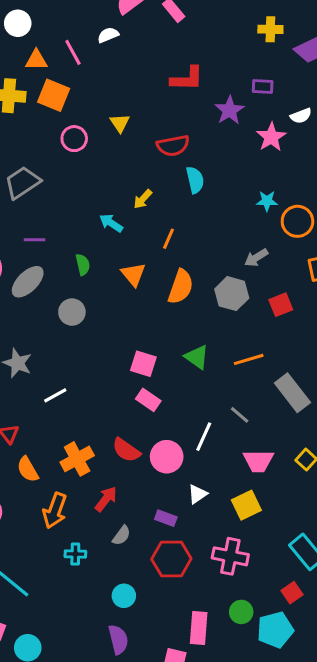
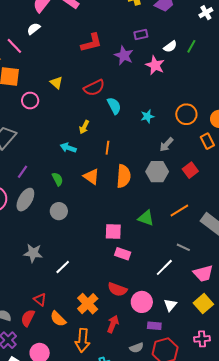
cyan star: (267, 201) -> (147, 116), moved
purple line: (35, 240) -> (23, 172), turned -40
white line: (204, 437) -> (164, 267), turned 36
pink circle: (167, 457) -> (142, 302), moved
gray semicircle: (121, 535) -> (137, 348), moved, turned 48
pink cross: (230, 556) -> (202, 339), size x0.7

